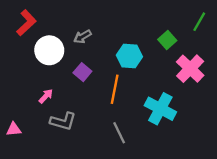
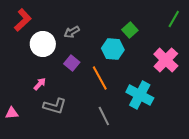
green square: (167, 40) -> (130, 30), moved
orange line: (115, 89) -> (100, 78), turned -40

